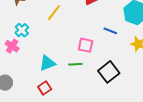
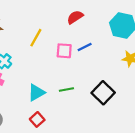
blue line: (110, 31) -> (85, 47), moved, turned -40
pink square: (86, 45) -> (64, 51), moved

